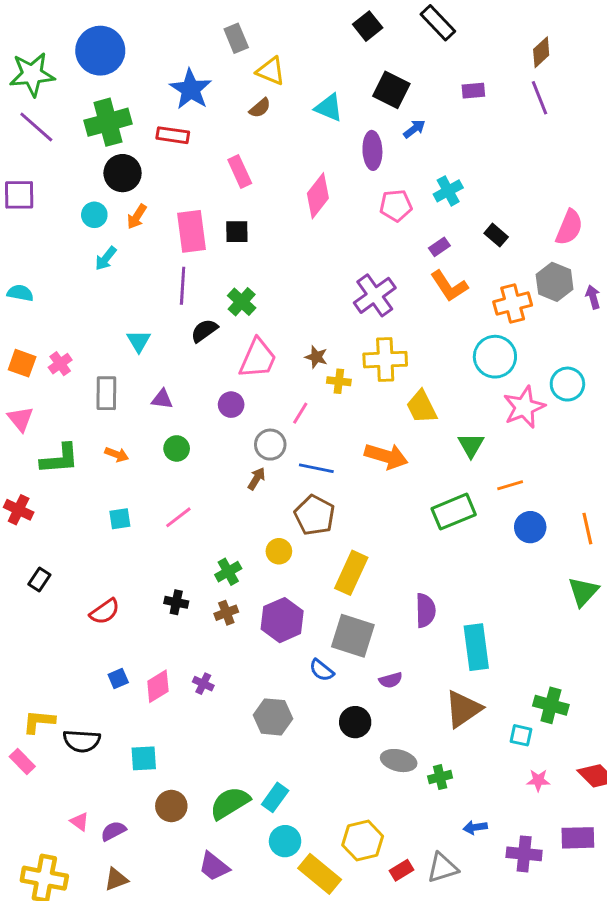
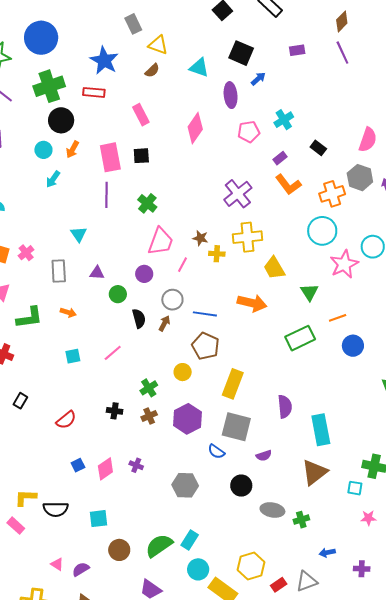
black semicircle: (204, 331) -> (139, 318), moved, turned 114
pink line: (300, 413) -> (183, 265), moved
green circle: (177, 448) -> (118, 294), moved
purple cross: (524, 854) -> (362, 569), size x0.7

